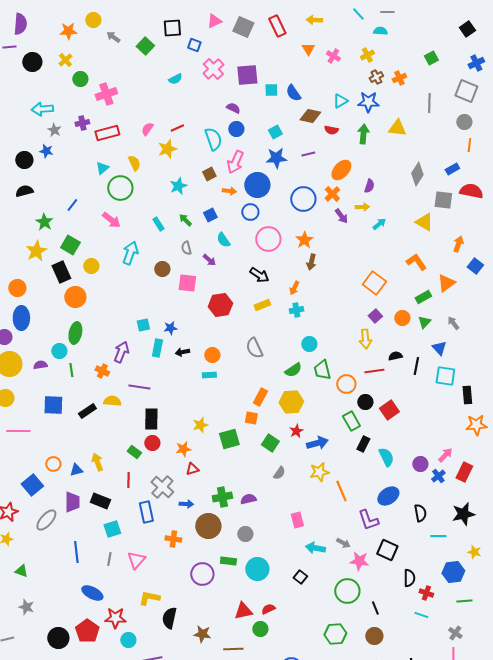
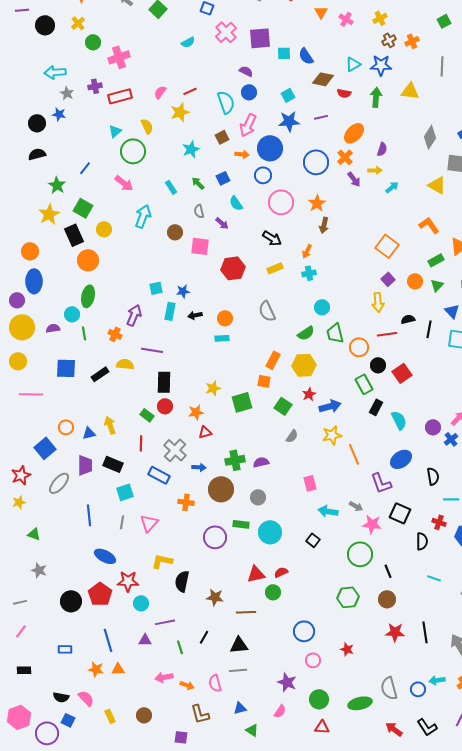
blue rectangle: (146, 512) -> (159, 475), turned -50
red cross: (426, 593) -> (439, 522), moved

